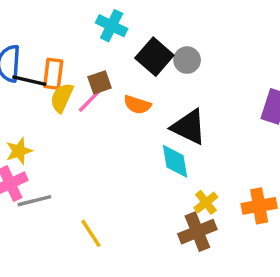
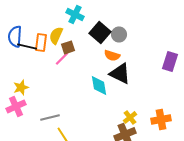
yellow semicircle: (62, 98) -> (56, 35), moved
orange semicircle: (137, 105) -> (112, 55), moved
cyan diamond: (175, 161) -> (99, 85), moved
gray line: (34, 201) -> (50, 117), moved

